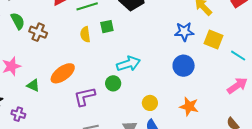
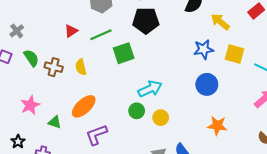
green square: (107, 27) -> (124, 53), size x1.5
yellow semicircle: (85, 34) -> (81, 67), moved
purple L-shape: (85, 96) -> (96, 135), moved
yellow circle: (150, 103) -> (161, 118), moved

